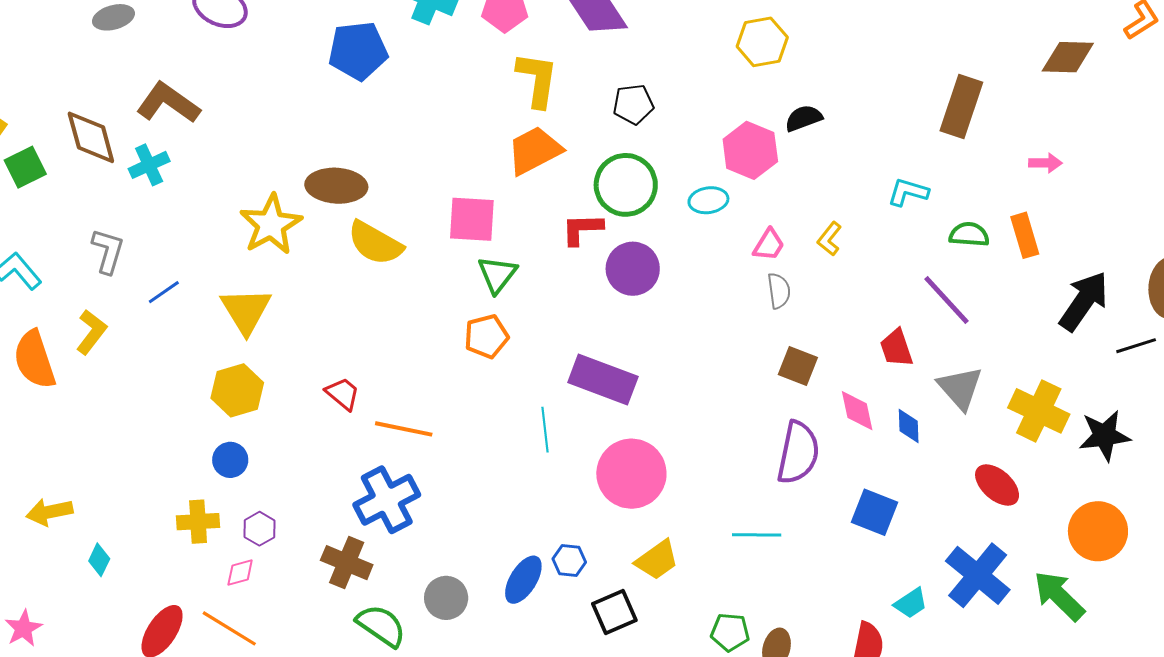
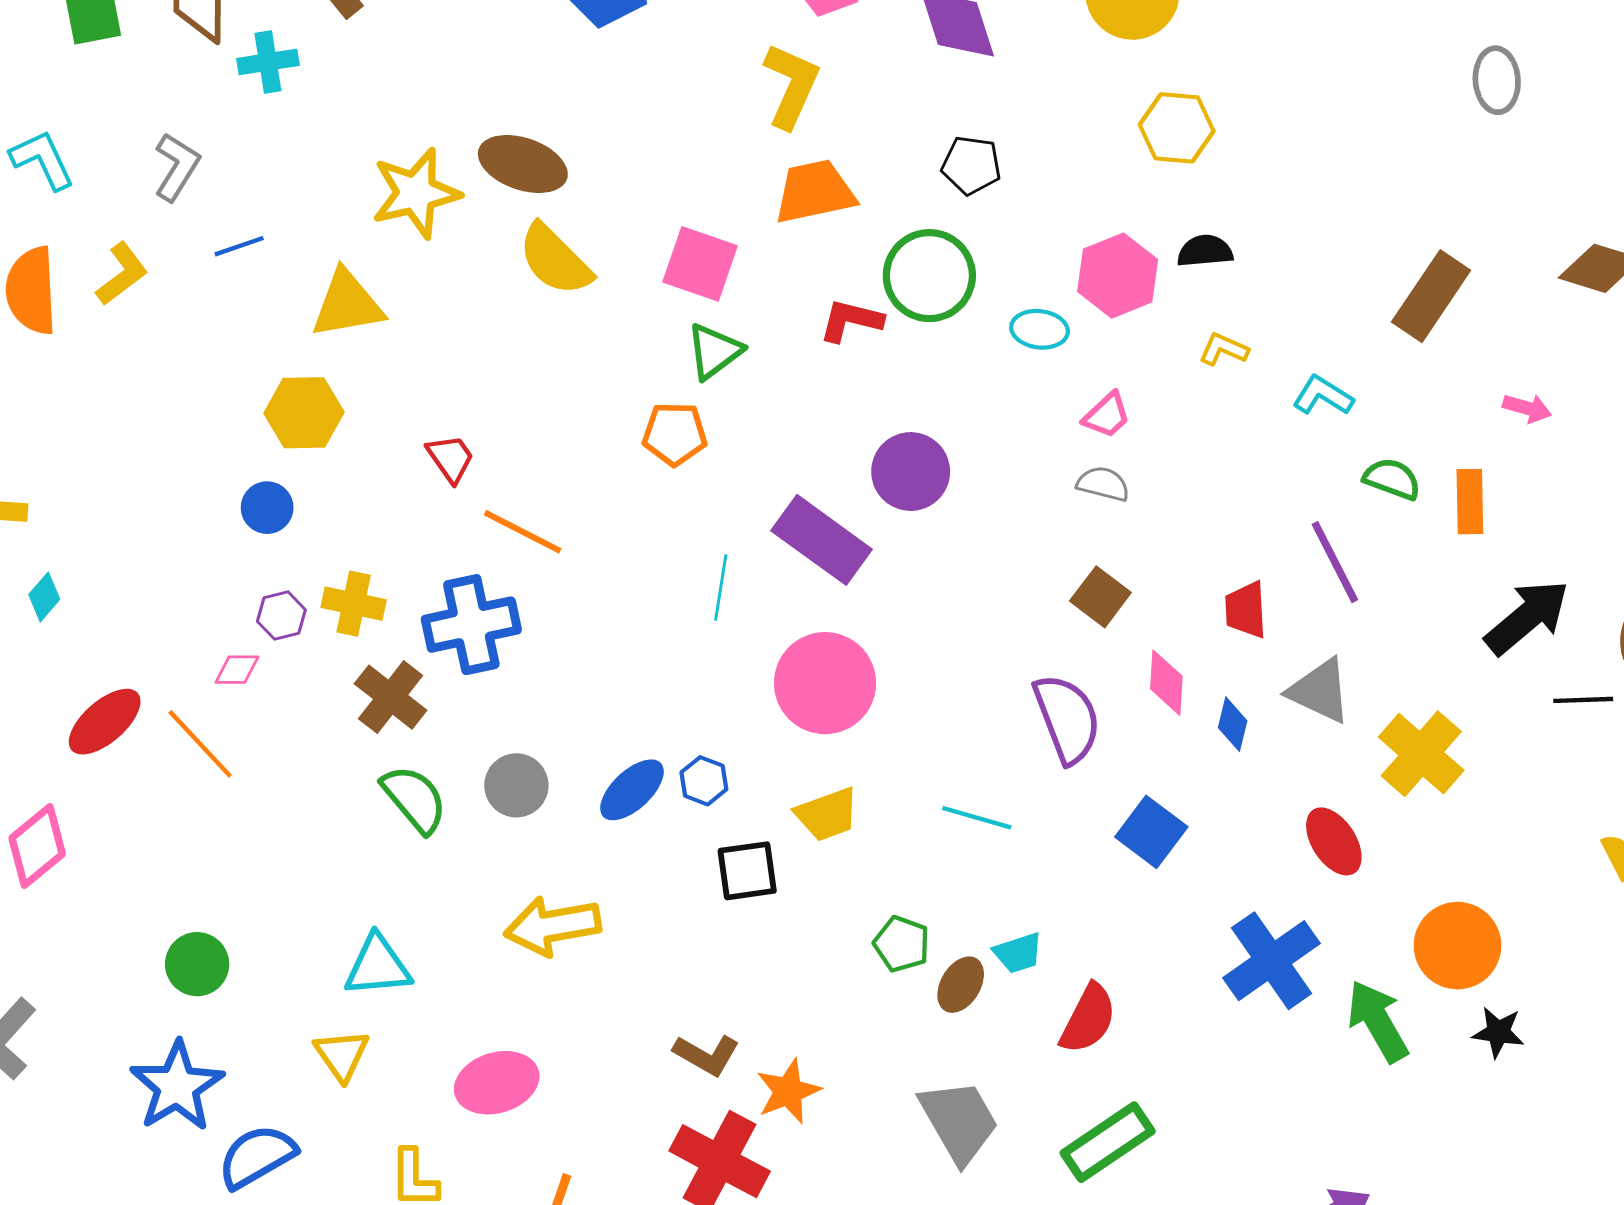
yellow L-shape: (537, 80) -> (791, 86), moved
yellow L-shape: (830, 239) -> (1224, 349), moved, turned 60
purple circle: (633, 269) -> (911, 472), moved
gray semicircle: (779, 291) -> (1103, 484), turned -84
yellow triangle: (246, 311) -> (347, 304), turned 36
gray triangle: (960, 388) -> (1320, 691), turned -39
black star: (1105, 436) -> (1498, 1032), moved, size x0.7
purple semicircle: (798, 453) -> (1067, 719), turned -48
yellow cross: (198, 522) -> (354, 604), moved
cyan trapezoid: (911, 603) -> (1018, 953), moved

